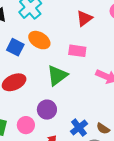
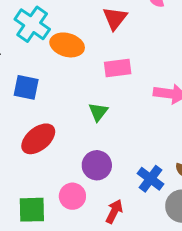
orange ellipse: (39, 40) -> (67, 45), moved
green triangle: (57, 76) -> (98, 112), size x0.6

